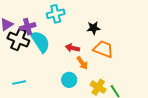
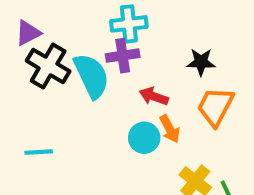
purple cross: (28, 27) -> (123, 56), moved
orange trapezoid: (103, 49) -> (215, 107), turned -90
cyan circle: (69, 80) -> (144, 138), moved

